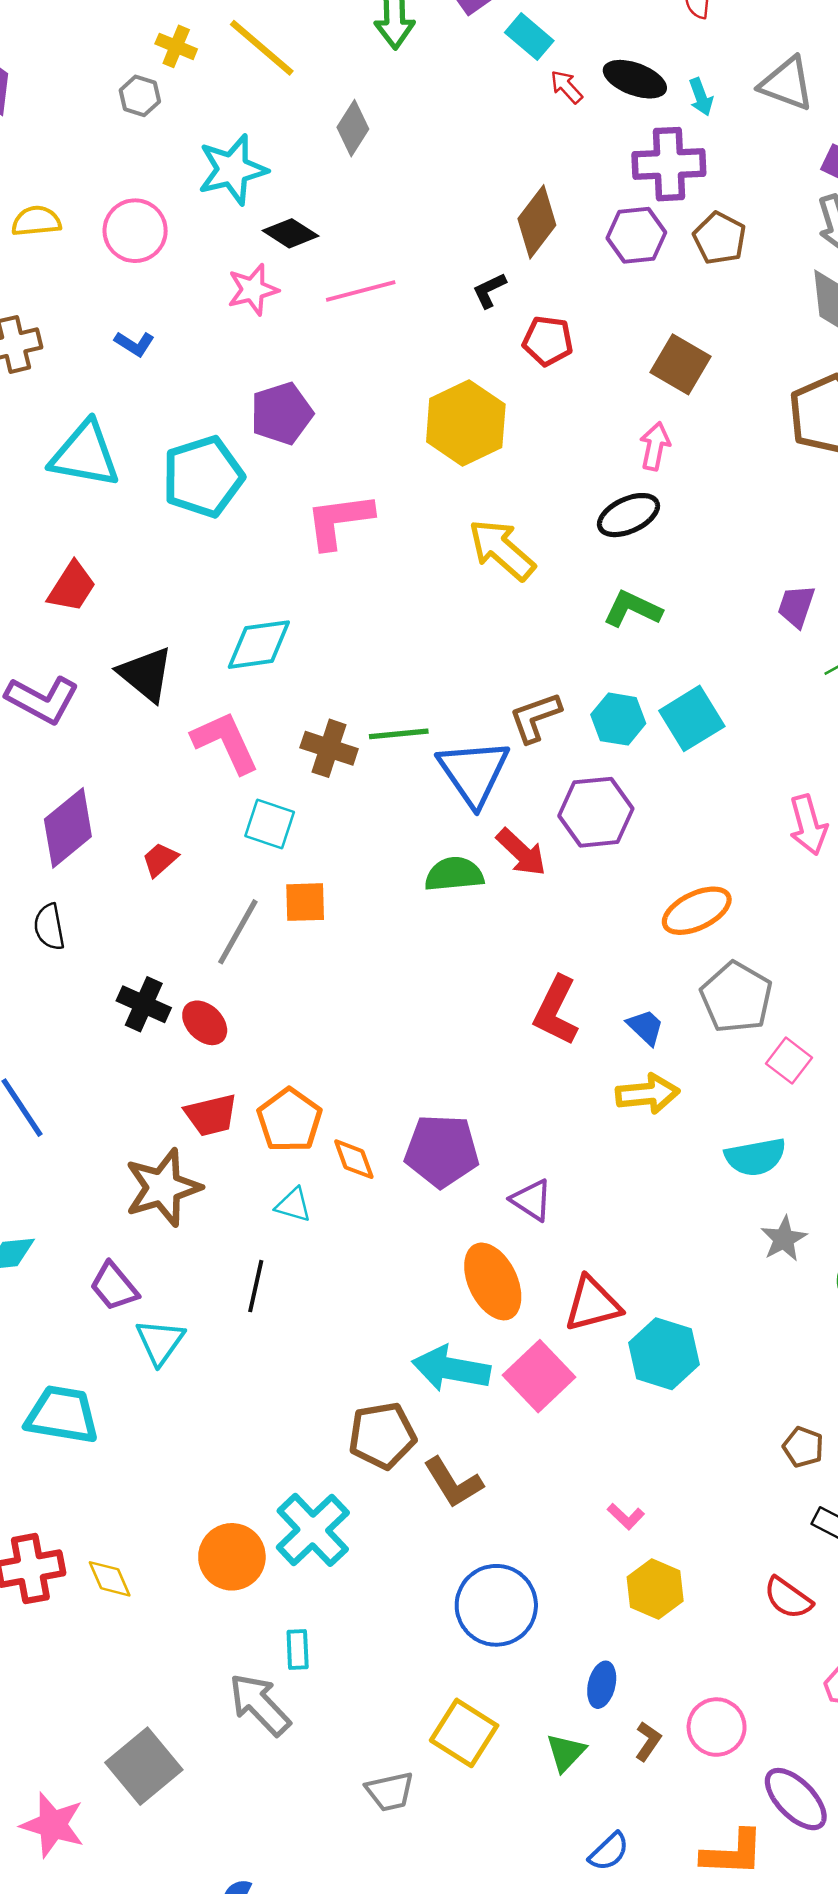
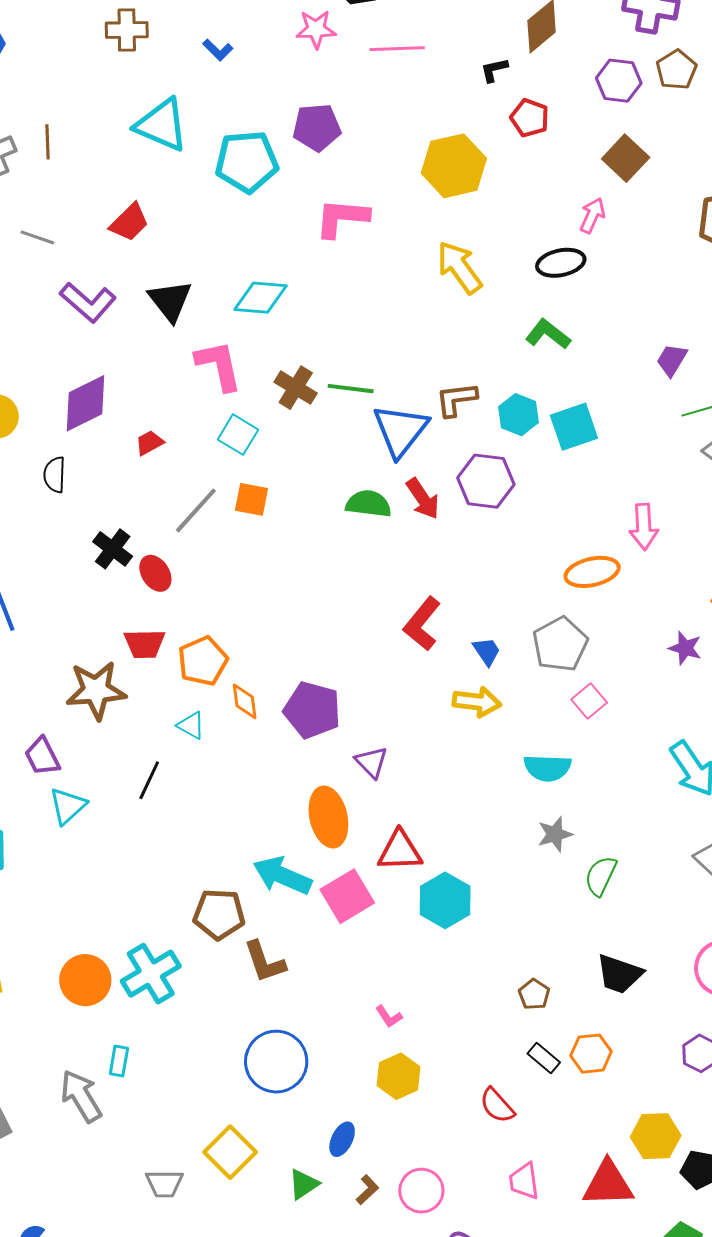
purple hexagon: (636, 235) -> (619, 81), moved
orange ellipse: (697, 911) -> (592, 572), moved

